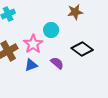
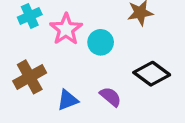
pink star: (33, 44) -> (66, 29), moved

